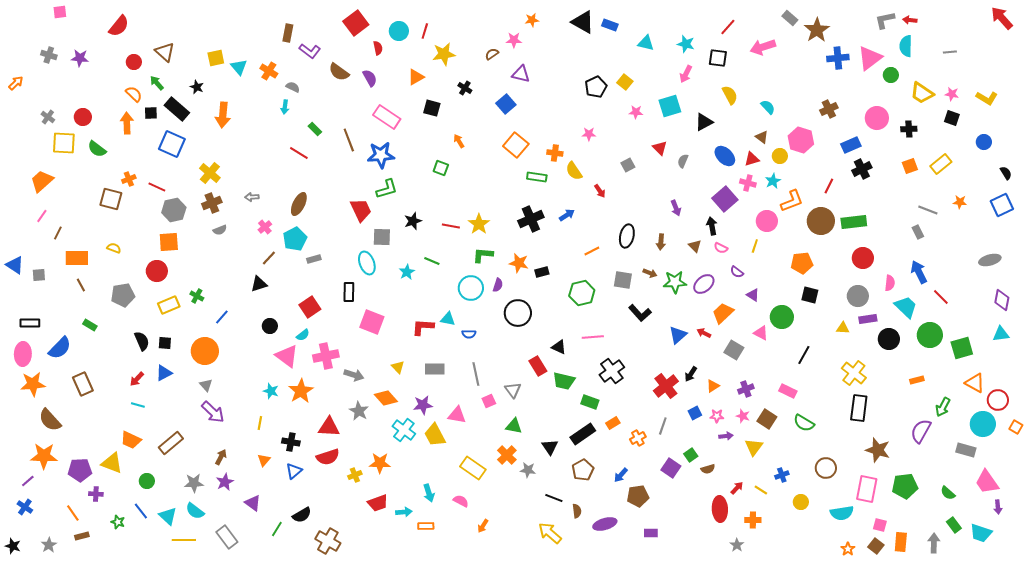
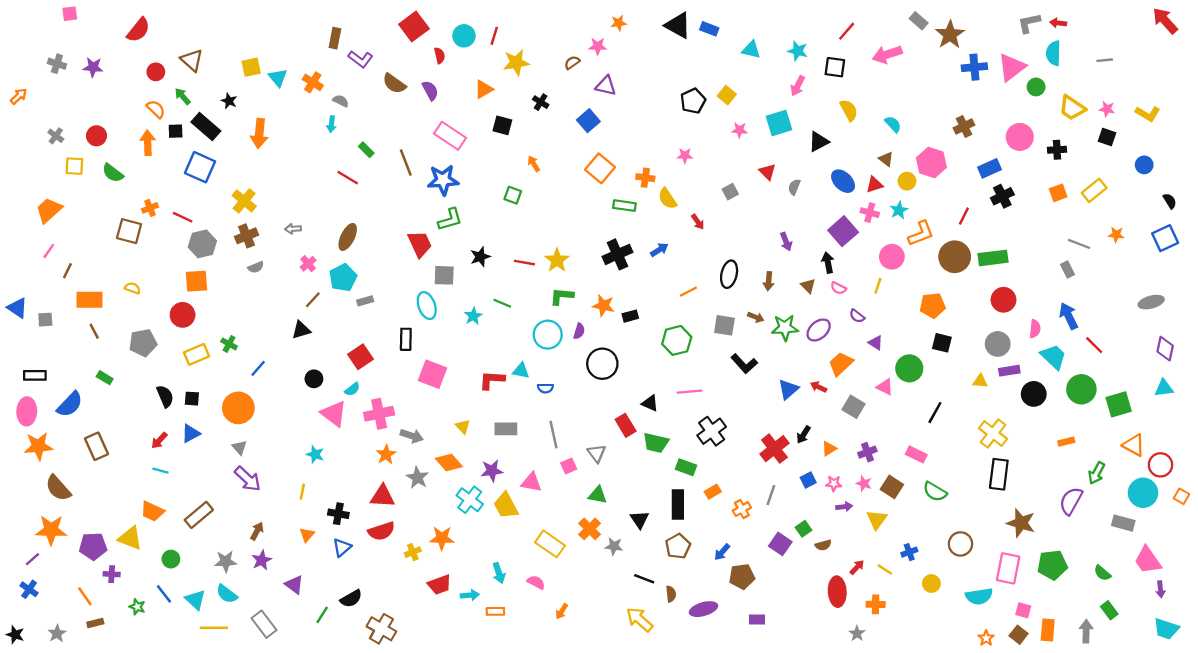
yellow square: (64, 143) -> (74, 166), size x0.7
orange star: (301, 391) -> (386, 454), moved, size x0.7
black rectangle: (583, 434) -> (678, 504), turned -55
cyan trapezoid: (981, 533) -> (1166, 629), moved

